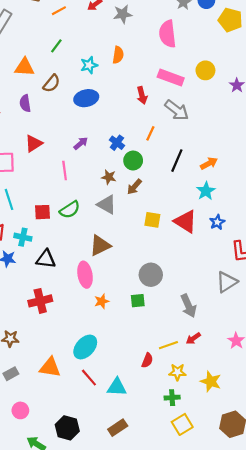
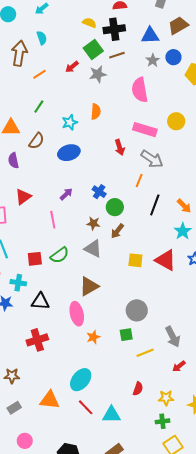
orange line: (150, 133) -> (139, 180), moved
orange arrow: (209, 163) -> (184, 206), turned 77
yellow line: (168, 345) -> (145, 353), moved

